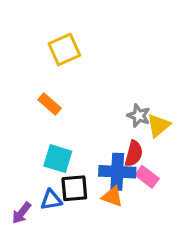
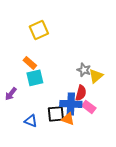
cyan square: (58, 159) -> (35, 78), moved, turned -30
black square: (74, 188) -> (56, 114), moved
blue triangle: (51, 200) -> (31, 121), turned 32
purple arrow: (21, 213) -> (11, 94), moved

